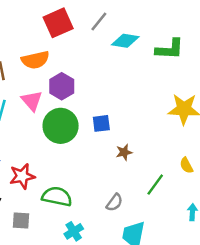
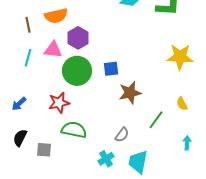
pink triangle: (32, 101) -> (53, 50), turned -42
brown star: (124, 152) -> (130, 93), size x1.6
red star: (22, 176) -> (59, 103), moved
cyan cross: (74, 231) -> (106, 159), moved

